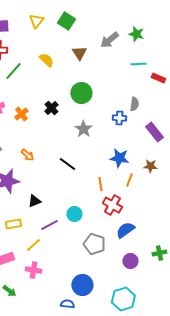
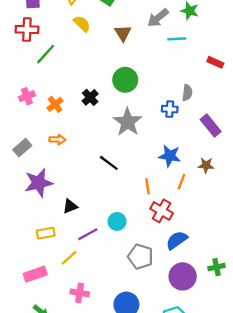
yellow semicircle: (46, 60) -> (82, 24), moved
cyan line: (138, 64) -> (177, 39), moved
gray star: (83, 129) -> (128, 122), size x1.4
orange arrow: (27, 155) -> (57, 140), moved, turned -40
purple circle: (130, 261) -> (183, 276), size x1.5
pink cross: (33, 270) -> (80, 293), moved

